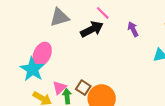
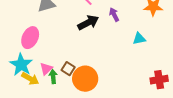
black arrow: (92, 29) -> (88, 23), moved
cyan star: (32, 69) -> (21, 65), moved

